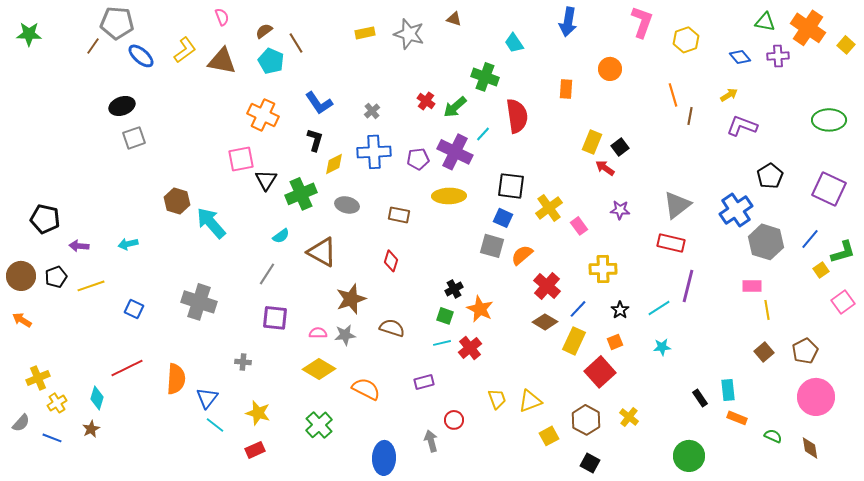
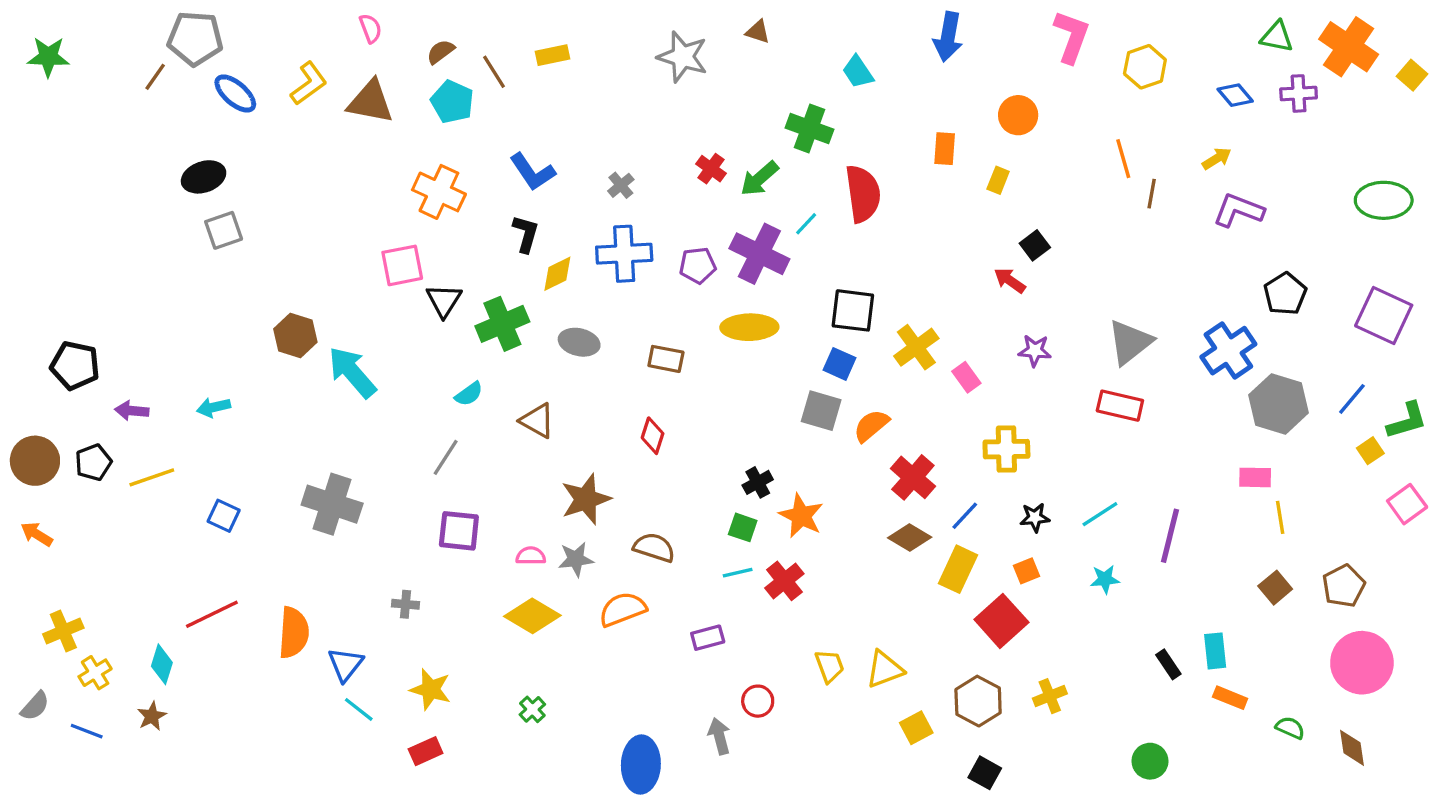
yellow rectangle: (365, 33) -> (552, 55), moved
yellow rectangle: (592, 142) -> (998, 180), moved, size x0.7
brown triangle: (322, 252) -> (537, 421), size x0.7
purple line: (688, 286) -> (1170, 536), moved
black star: (620, 310) -> (1035, 517), turned 30
orange semicircle: (366, 389) -> (623, 609), moved, turned -48
yellow cross: (629, 417) -> (1050, 696), turned 30
green cross: (319, 425) -> (532, 709), size x0.6
green circle: (689, 456) -> (1150, 761), size x0.7

